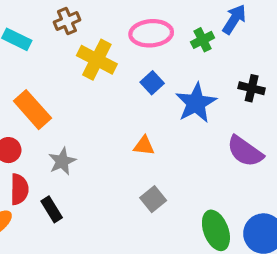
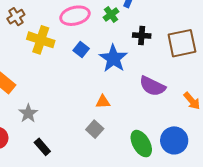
black cross: (252, 88) -> (142, 35), moved
orange triangle: (144, 146) -> (103, 102), moved
black rectangle: (52, 209) -> (42, 147), moved

